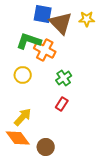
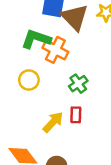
red rectangle: (62, 104) -> (76, 115), turned -32
yellow arrow: (23, 117) -> (53, 122), moved

